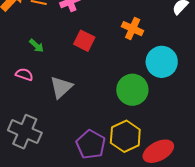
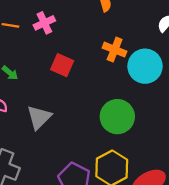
cyan circle: (162, 62) -> (145, 66), moved

